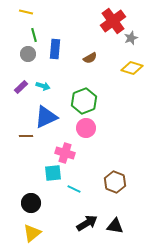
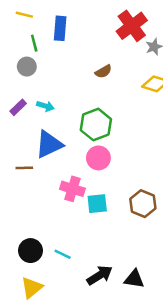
blue rectangle: (55, 49) -> (60, 28), moved
cyan square: (53, 173) -> (97, 204), moved
brown hexagon: (115, 182) -> (143, 204), moved
cyan line: (74, 189) -> (63, 254), moved

